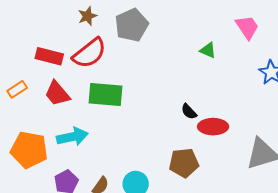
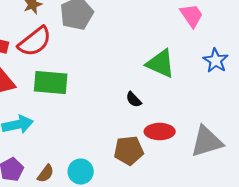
green triangle: (208, 50) -> (161, 64), moved, size x1.8
red ellipse: (213, 127) -> (160, 132), moved

